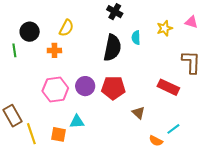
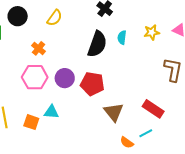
orange cross: (54, 50) -> (38, 48), moved, turned 32
red rectangle: (168, 87) -> (153, 109), moved
brown triangle: (138, 113) -> (114, 112), size x1.5

